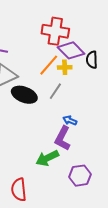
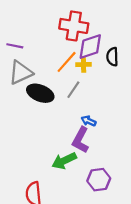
purple diamond: (71, 50) -> (90, 47), turned -64

